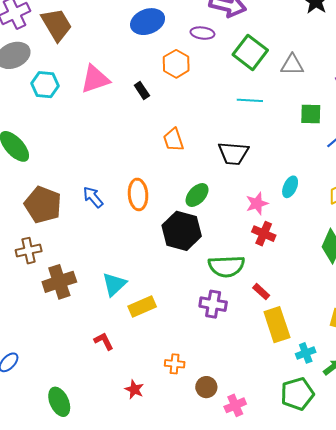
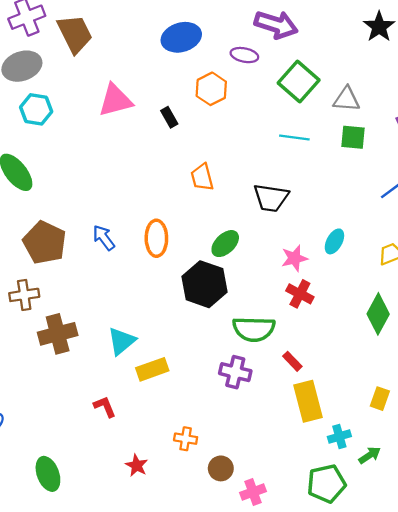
cyan hexagon: (45, 85) -> (36, 109), moved
green square: (311, 114) -> (353, 137), moved

